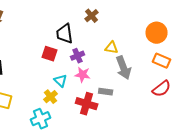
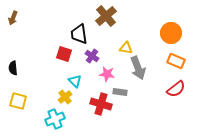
brown cross: (92, 16) -> (106, 16), size x1.5
purple cross: (78, 56) -> (92, 56), turned -32
pink star: (83, 75) -> (107, 74), moved

